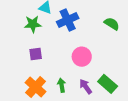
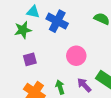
blue cross: (68, 20) -> (57, 21), turned -30

